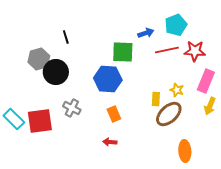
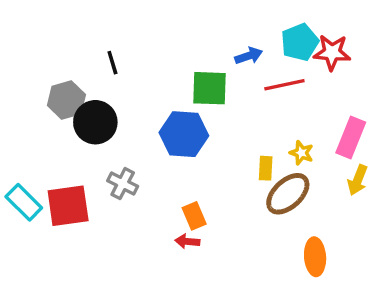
red star: (195, 51) -> (332, 52), moved
orange rectangle: (114, 114) -> (194, 216), moved

